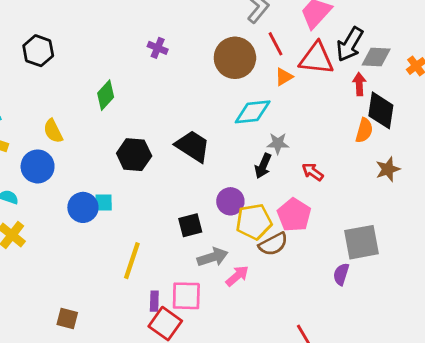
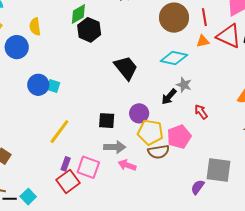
black hexagon: (134, 155) -> (89, 30), moved
pink arrow: (237, 276) -> (127, 165), turned -138

